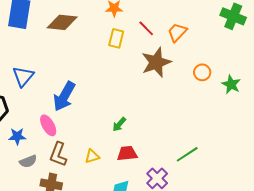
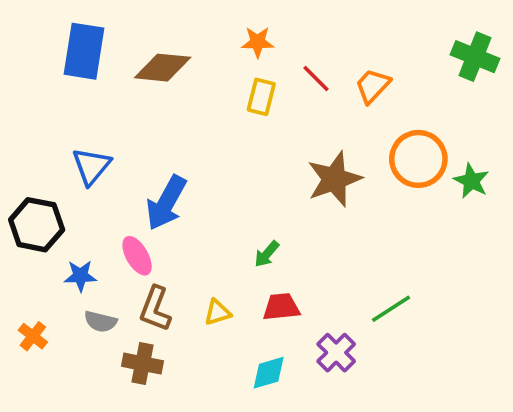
brown star: (156, 62) -> (334, 179), moved
orange circle: (202, 72) -> (418, 159), size x1.8
gray semicircle: (28, 161) -> (100, 322), turned 36

